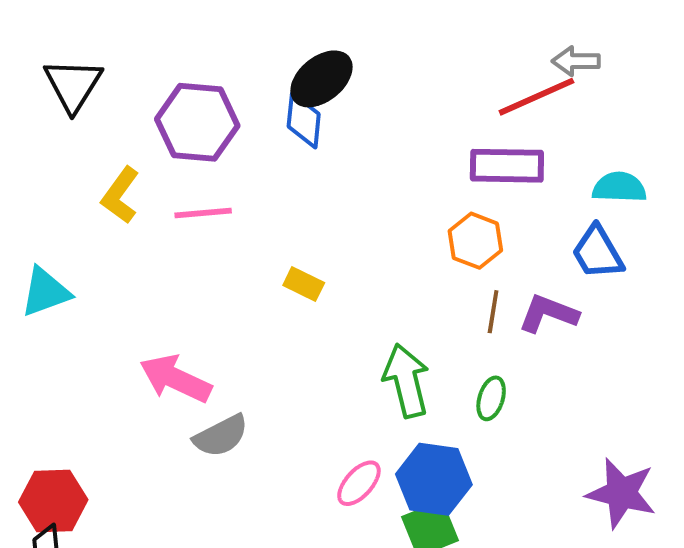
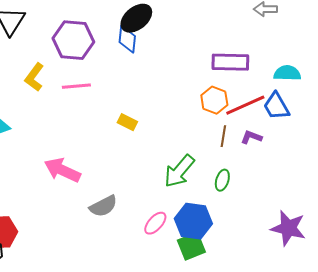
red line: (536, 97) -> (245, 105), moved
purple L-shape: (548, 314) -> (251, 137), size x0.7
green arrow: (406, 381) -> (179, 171), turned -126
gray semicircle: (221, 436) -> (103, 206), moved

